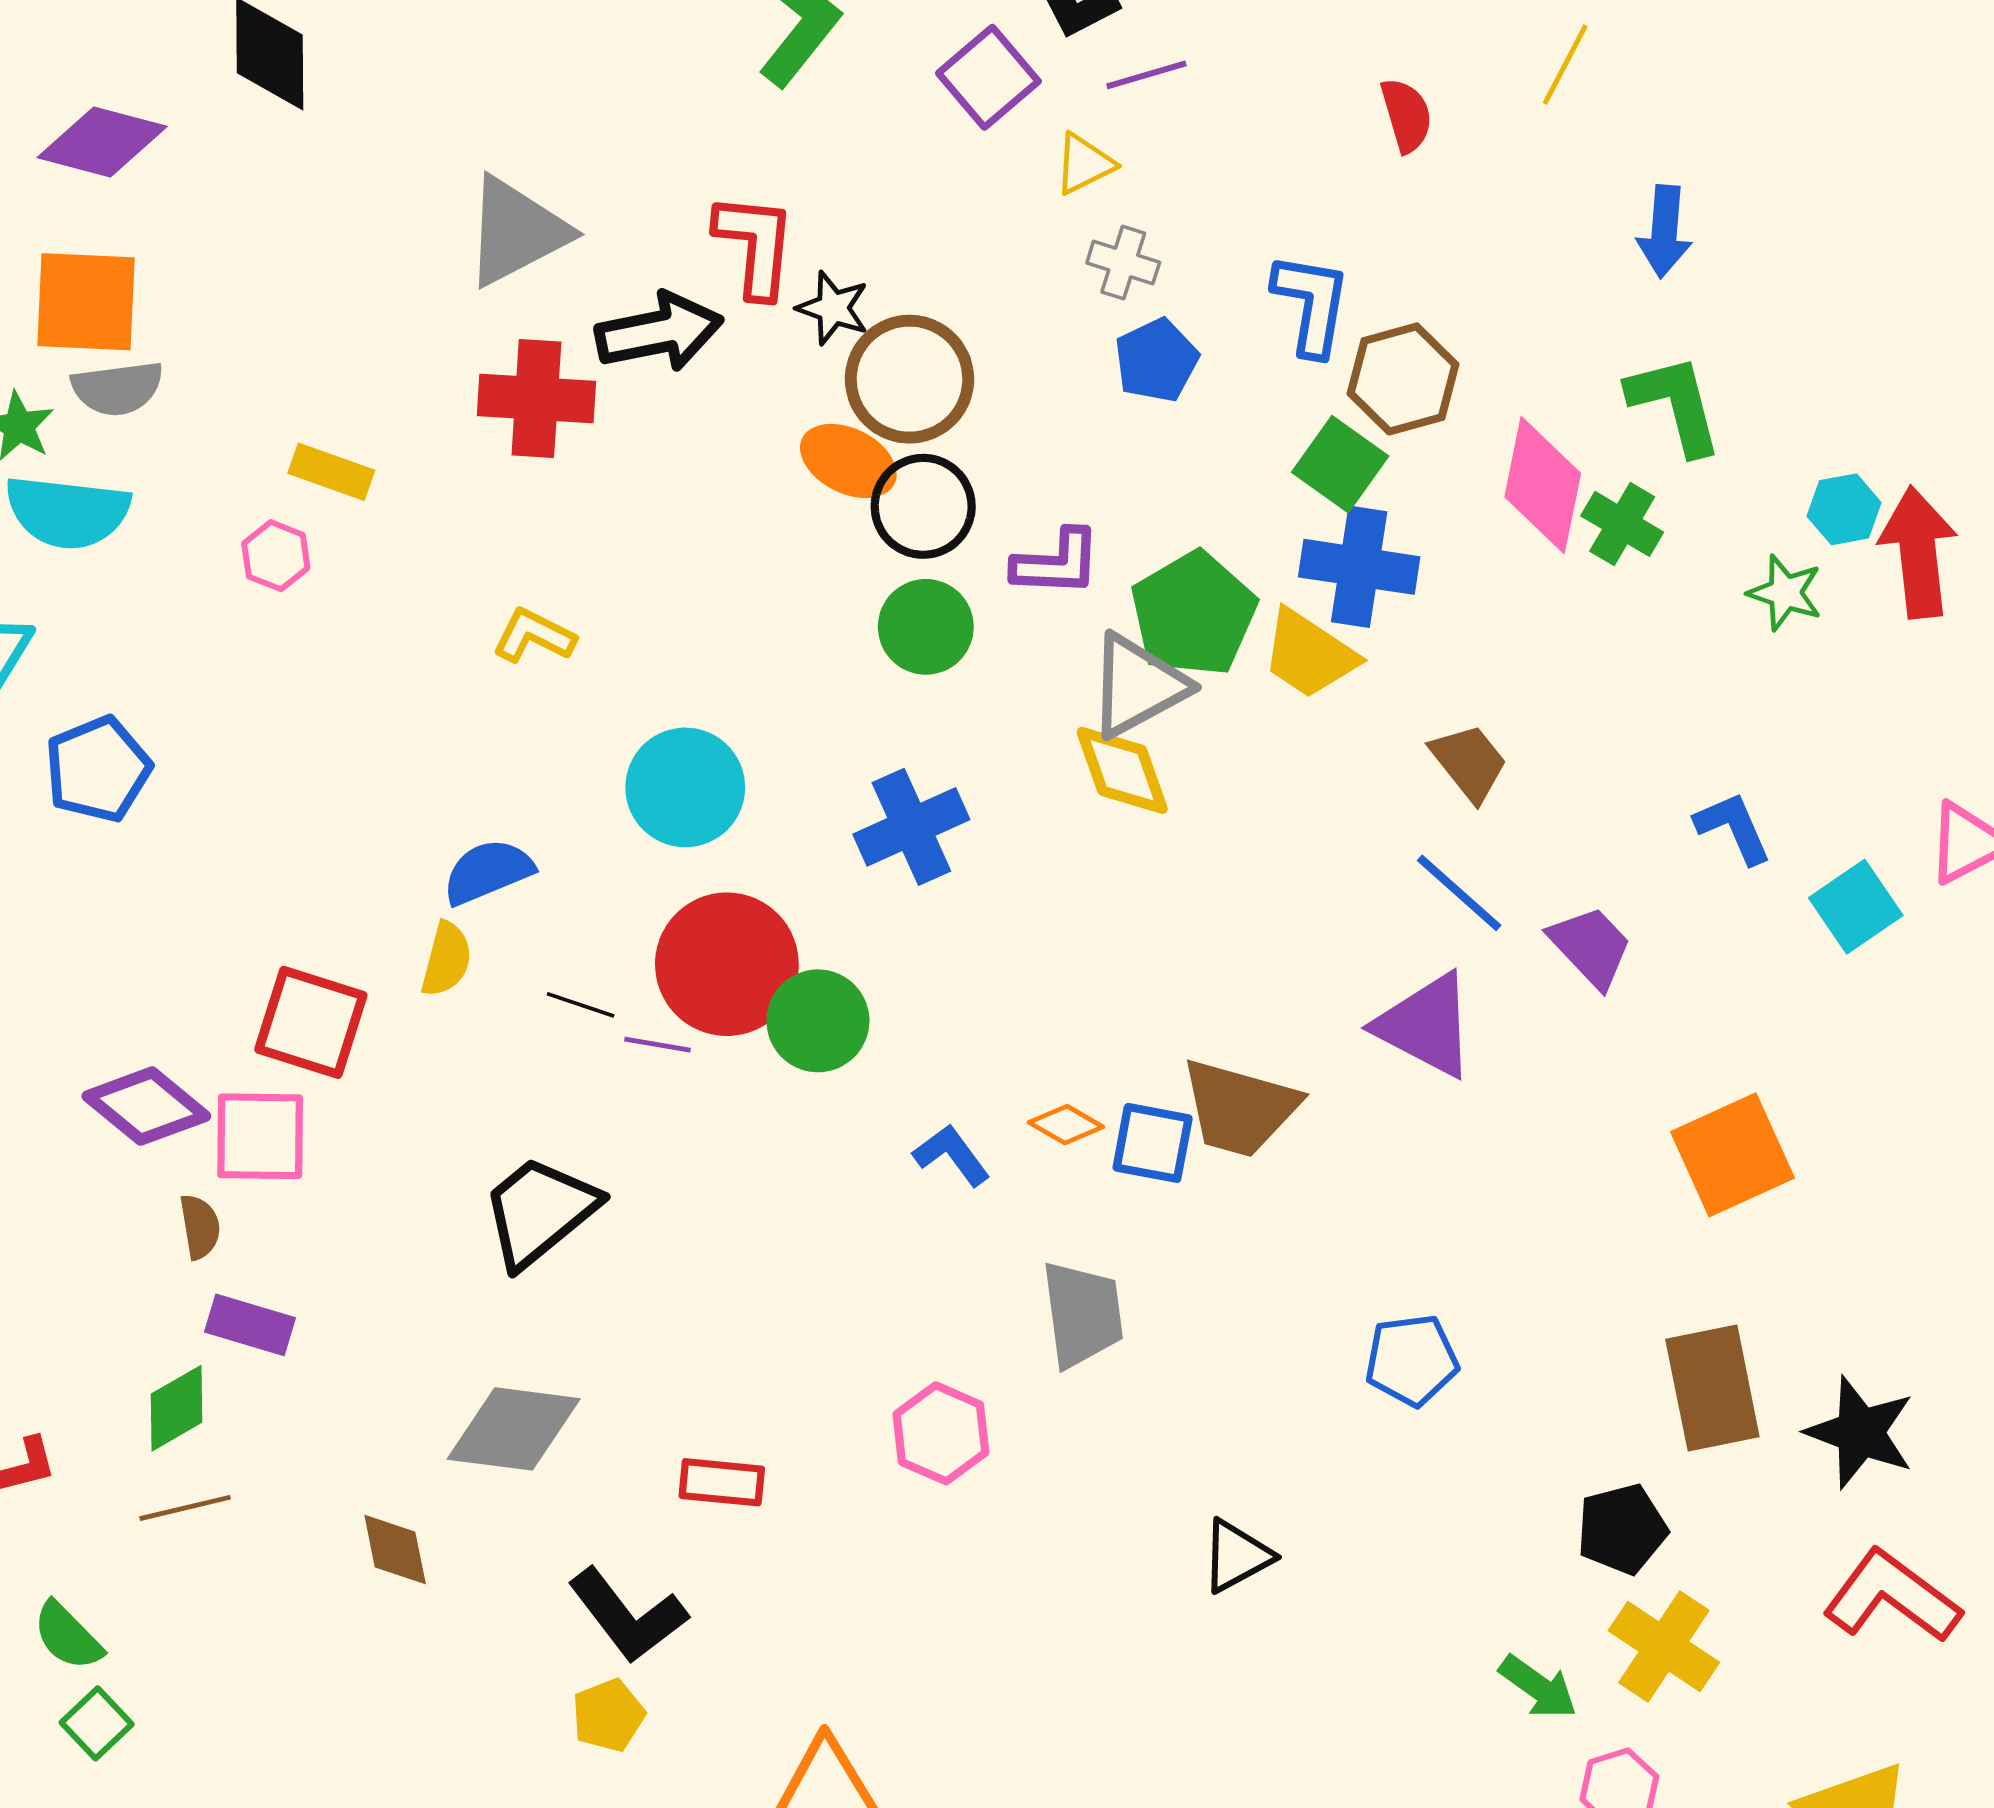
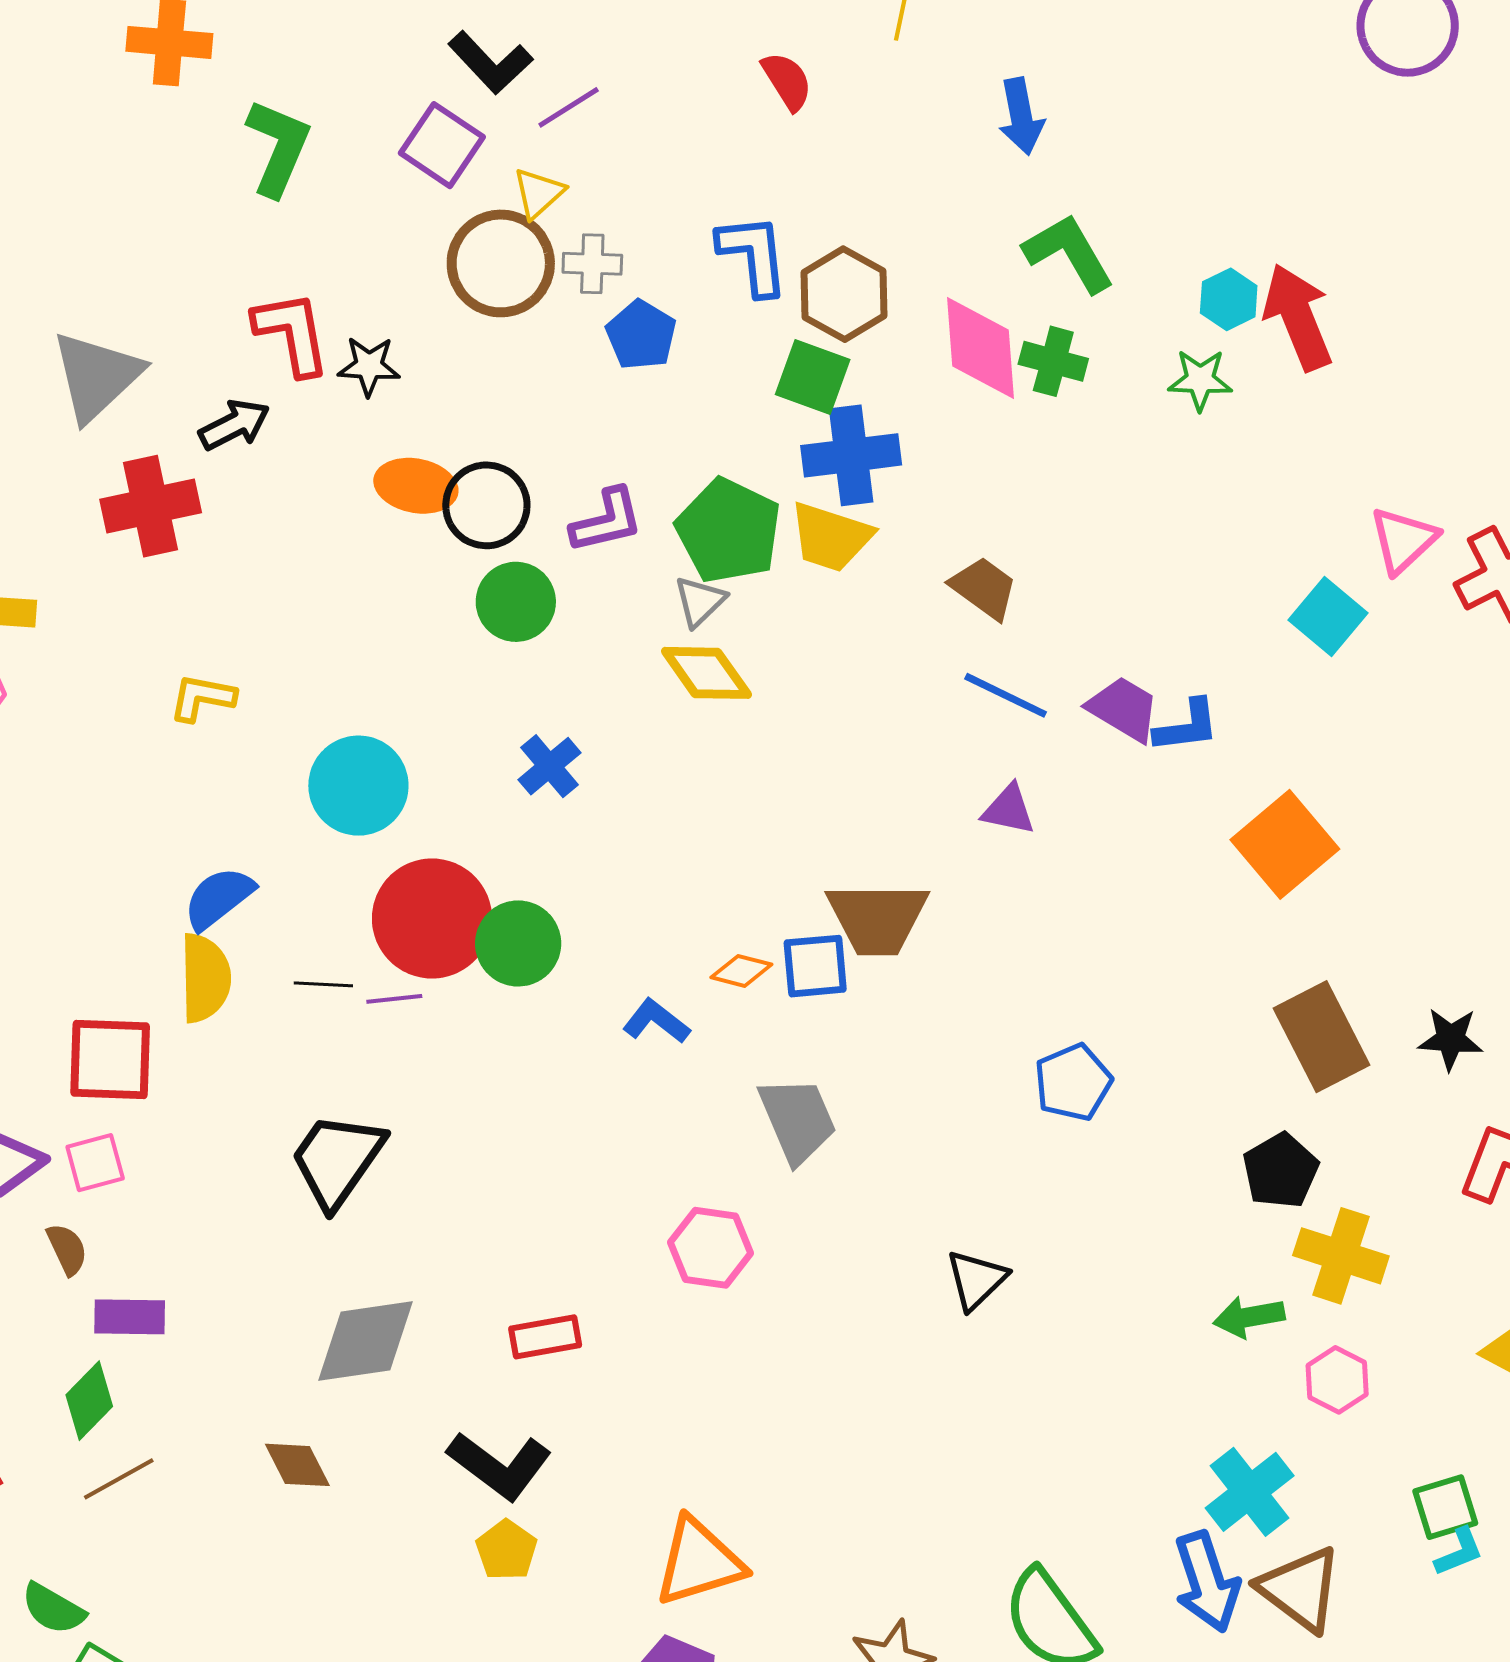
black arrow: (659, 332) -> (234, 425), size x0.7
brown circle: (909, 379) -> (501, 263), moved
gray triangle: (1138, 686) -> (700, 601), size x0.6
blue cross: (911, 827) -> (549, 766), size x0.7
blue L-shape: (1733, 828) -> (1187, 726), moved, turned 122
yellow semicircle: (446, 959) -> (205, 978), size x1.4
purple triangle: (1426, 1025) -> (1009, 810), size x0.6
pink square: (260, 1136) -> (95, 1163), size x0.7
black star: (1860, 1432) -> (1451, 1039), size x0.7
green arrow: (1538, 1687) -> (1249, 1317), turned 150

